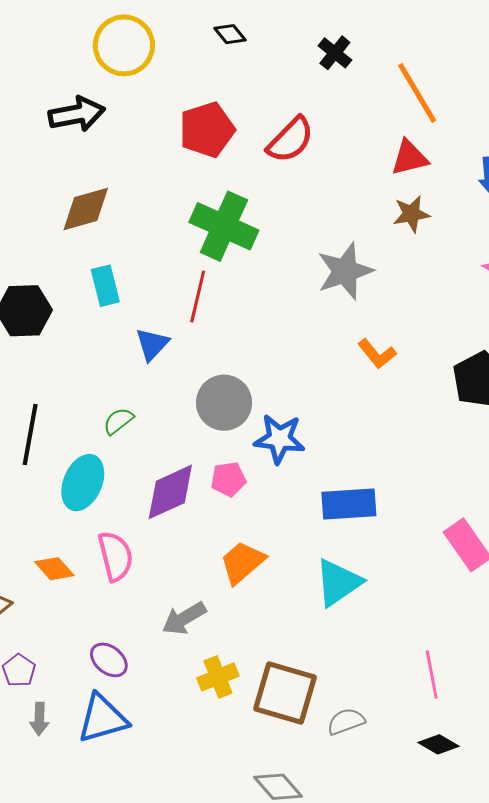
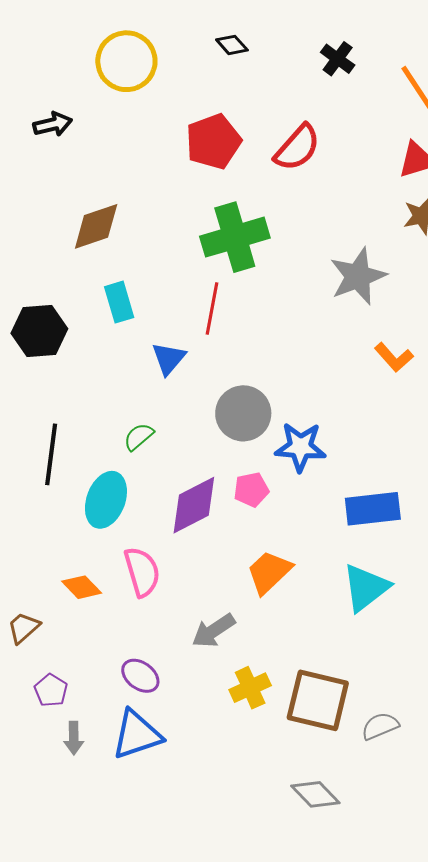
black arrow: (77, 114) -> (53, 124), moved, size x0.7
green cross: (224, 226) -> (235, 237), turned -38

